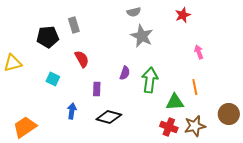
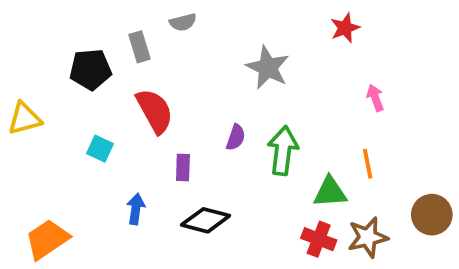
gray semicircle: (134, 12) -> (183, 22), moved
red semicircle: (82, 59) -> (155, 111), size x1.4

